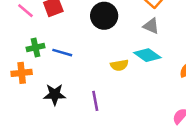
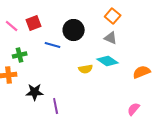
blue line: (62, 53) -> (53, 45), moved
purple line: (95, 101) -> (56, 106), moved

